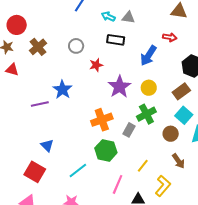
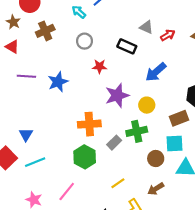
cyan arrow: (108, 16) -> (79, 12), moved
red arrow: (170, 37) -> (168, 35), moved, turned -56
purple line: (40, 104) -> (26, 76), moved
cyan square: (184, 115) -> (175, 143), turned 30
brown arrow: (178, 161) -> (156, 189), turned 77
cyan line: (78, 170) -> (35, 162), moved
pink line: (118, 184) -> (67, 191), moved

